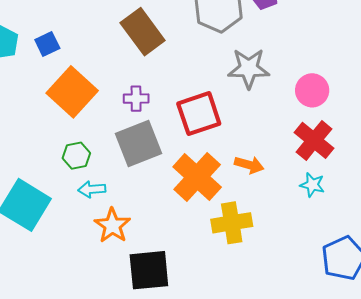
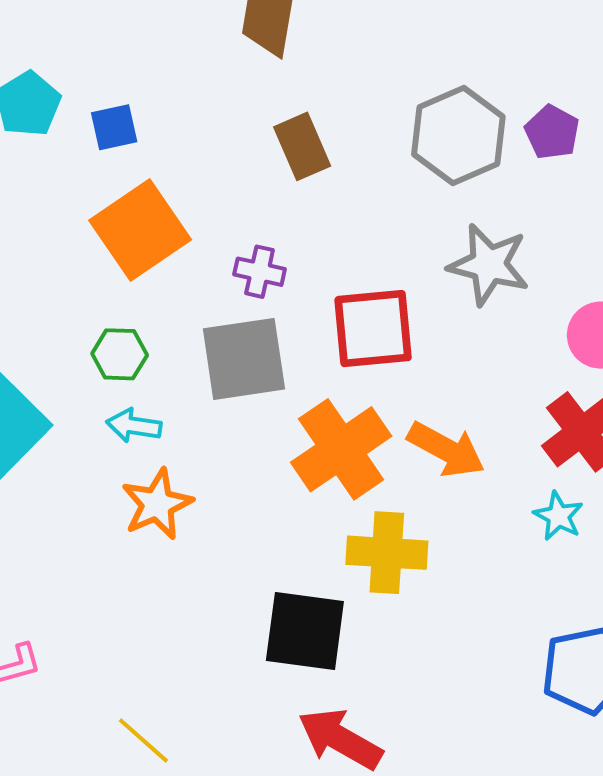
brown rectangle: (143, 32) -> (302, 146), size x0.7
orange arrow: (249, 165) -> (446, 449), size x1.4
black square: (149, 270) -> (305, 631), moved

